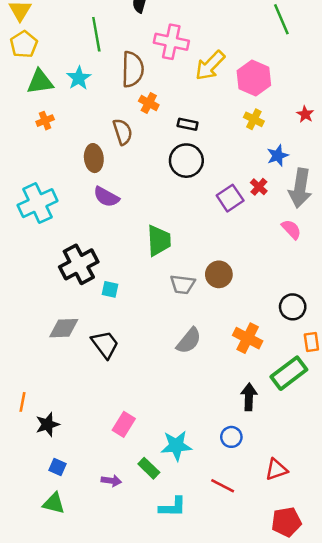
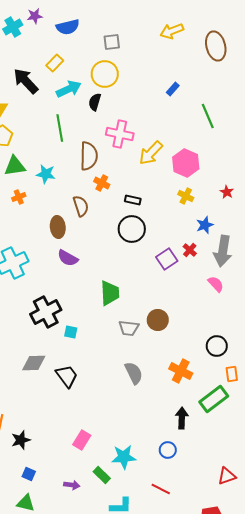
cyan star: (79, 78) -> (46, 174), moved, turned -30
gray semicircle: (189, 341) -> (134, 373), turned -65
red triangle: (276, 469) -> (227, 476), moved

